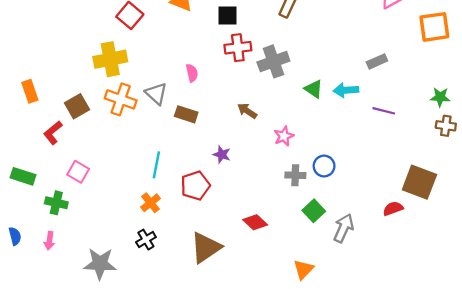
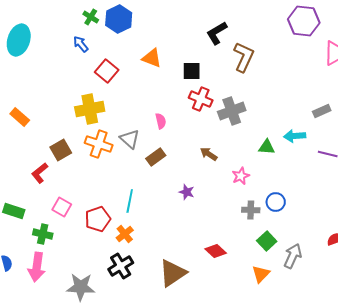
red cross: (238, 48) -> (201, 99), turned 30
green triangle: (314, 89) -> (267, 147), moved, turned -30
orange rectangle: (30, 91) -> (20, 117), moved, turned -30
brown rectangle: (186, 114) -> (156, 157), turned -54
red pentagon: (195, 186) -> (98, 219), moved
black cross: (146, 240) -> (121, 266), size x1.4
pink arrow: (49, 241) -> (37, 267), size x1.8
orange triangle: (303, 269) -> (261, 274), moved

